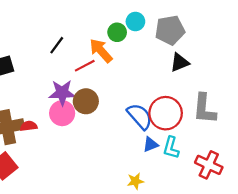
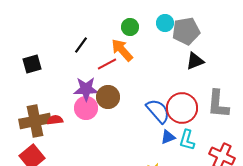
cyan circle: (135, 22) -> (165, 23), moved
green circle: (117, 32) -> (130, 27), moved

